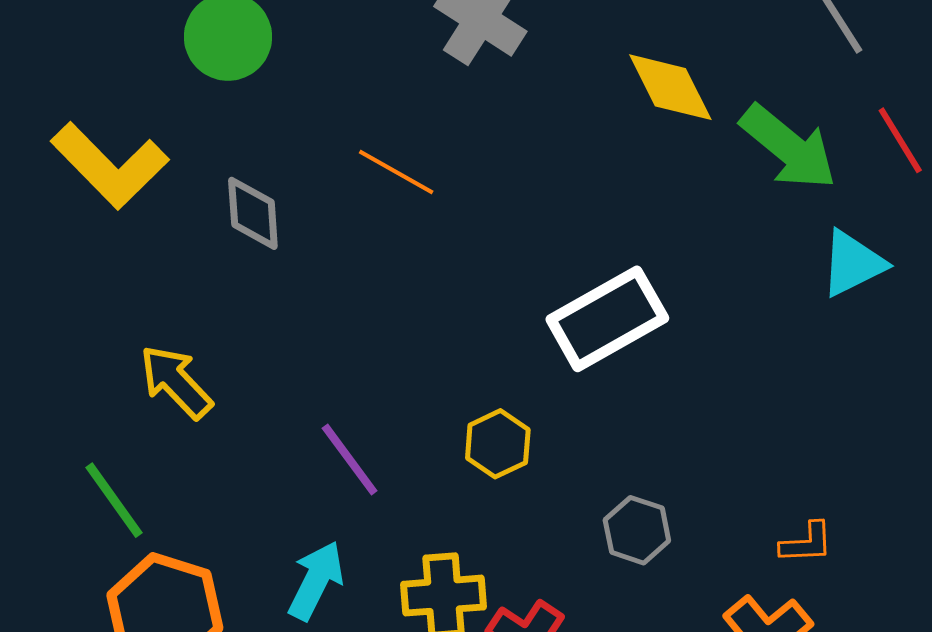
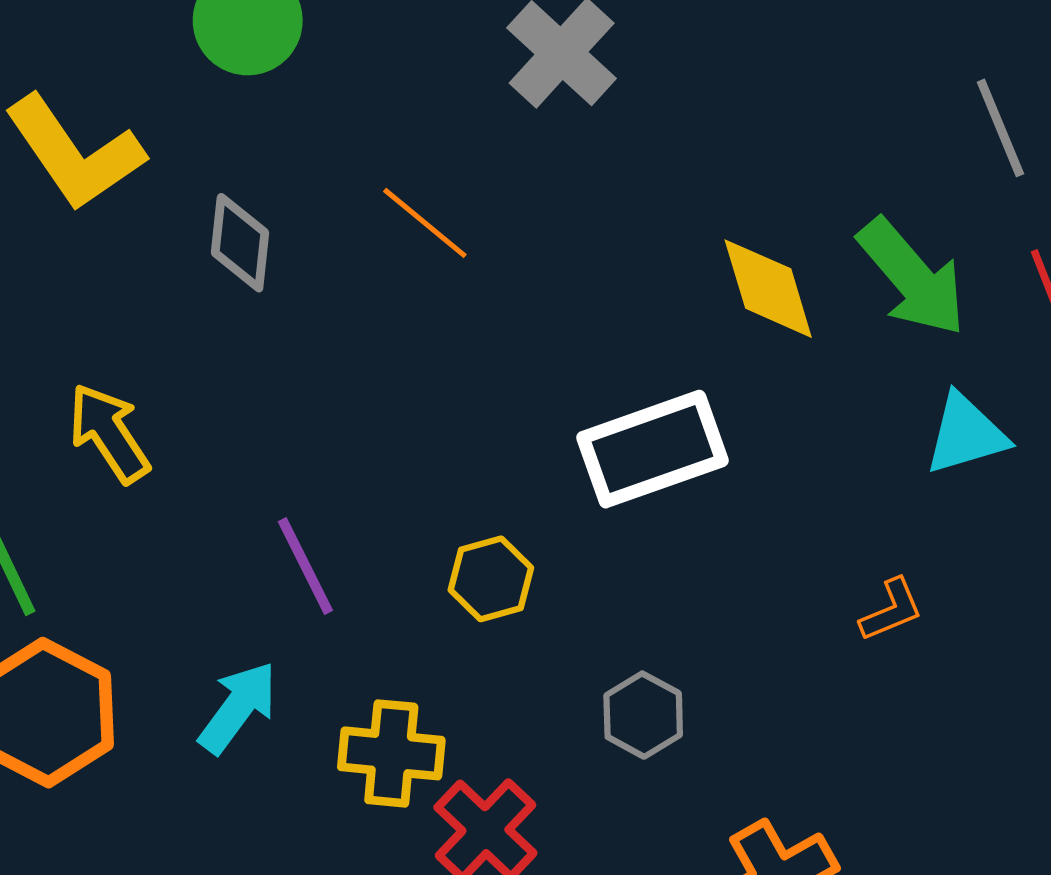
yellow diamond: (670, 87) -> (768, 289), moved
orange L-shape: (806, 543) -> (891, 610), moved, turned -30

